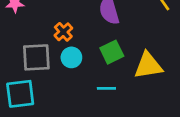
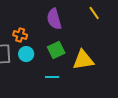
orange cross: (63, 32) -> (20, 35), turned -32

